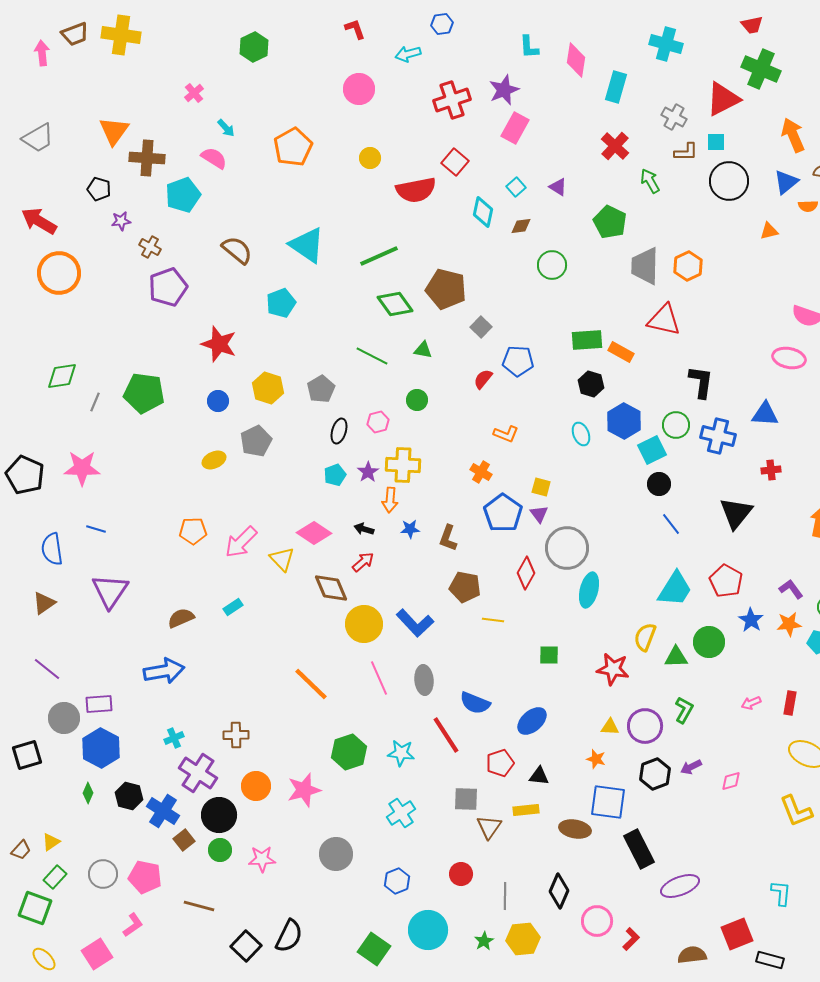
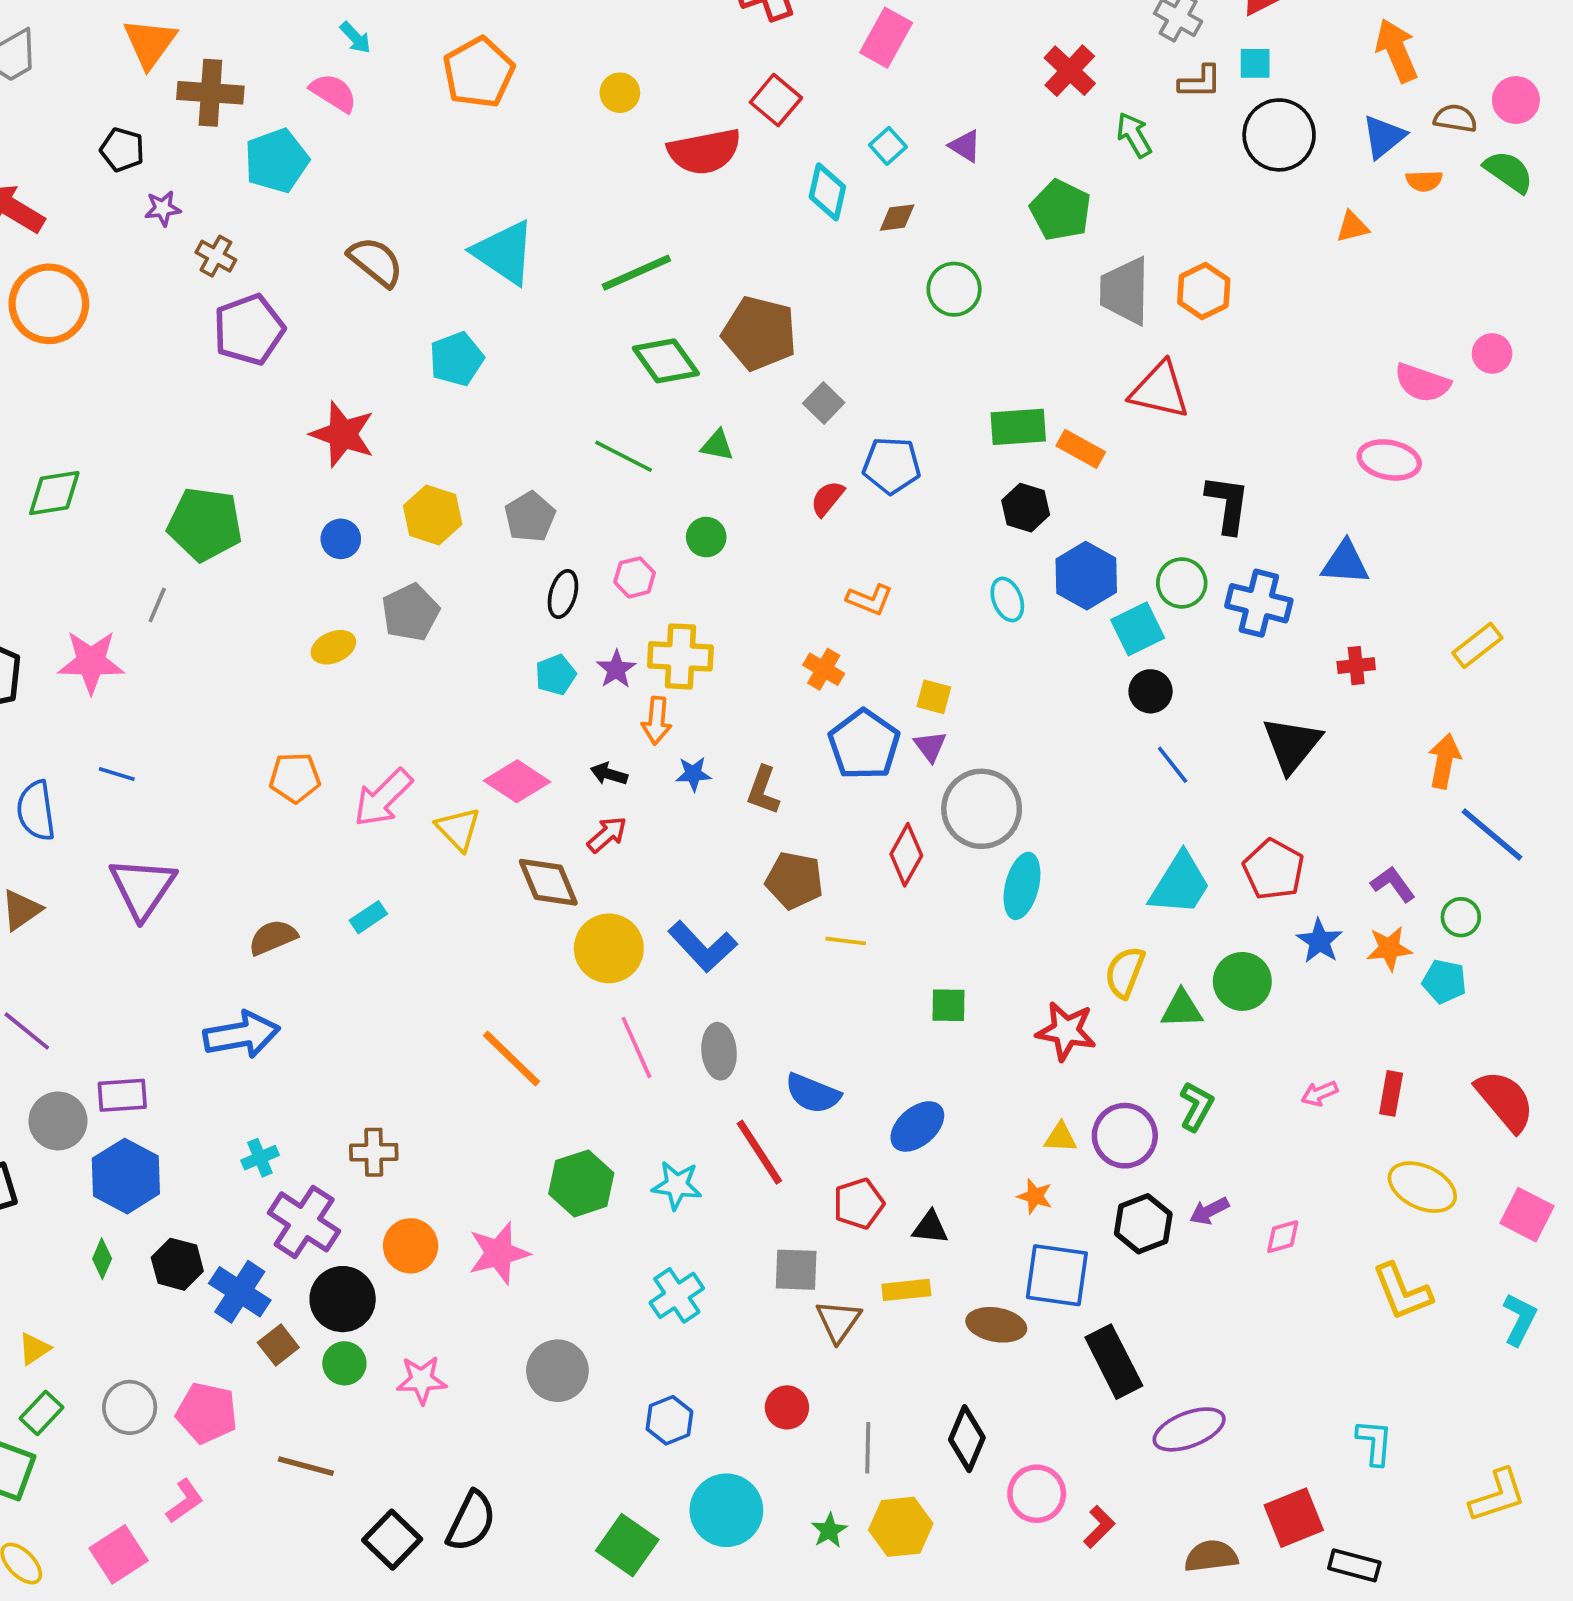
gray line: (95, 402) -> (157, 605), moved

